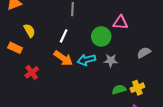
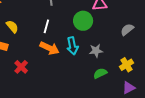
cyan arrow: (86, 60) -> (72, 46), turned -78
gray star: (111, 60) -> (96, 51), moved
green semicircle: (119, 90) -> (100, 73), moved

